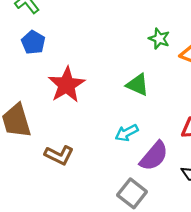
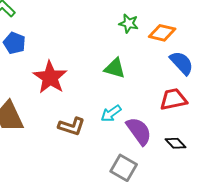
brown L-shape: (59, 155) -> (72, 126), moved
purple semicircle: (154, 156) -> (139, 131), turned -68

